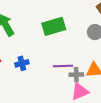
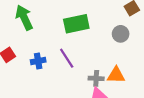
purple line: (63, 66) -> (67, 58), moved, turned 54

